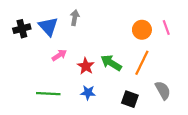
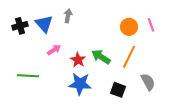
blue star: (88, 93) -> (80, 84), size x1.6
green line: (48, 94) -> (28, 76), moved

